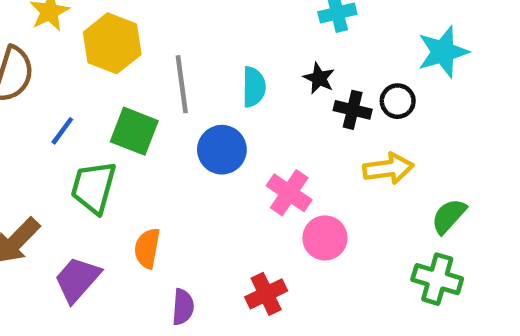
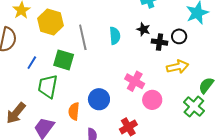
blue circle: (222, 150) -> (99, 99), moved
green cross: (437, 279) -> (194, 106), moved, turned 30

